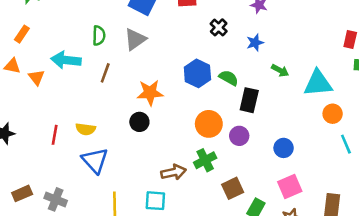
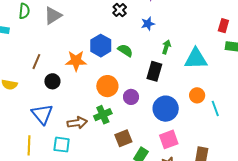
green arrow: (280, 70) -> (166, 47), turned -104
brown line: (105, 73) -> (36, 62), moved
orange star: (150, 93) -> (76, 61), moved
black rectangle: (249, 100) -> (154, 71), moved
orange circle: (333, 114) -> (197, 95), moved
blue circle: (284, 148) -> (166, 109), size x1.6
blue triangle: (95, 160) -> (42, 114), moved

